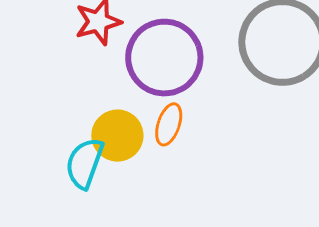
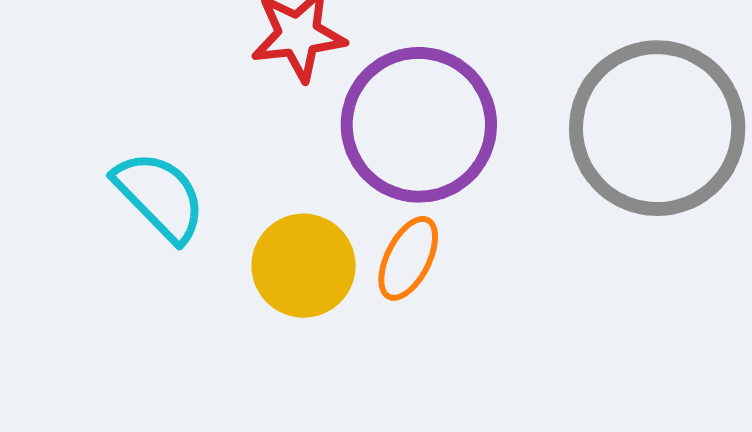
cyan semicircle: (85, 163) -> (160, 196), moved, turned 108

